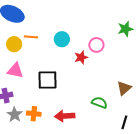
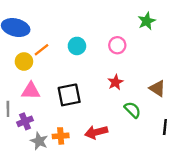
orange line: (31, 37) -> (42, 50), turned -32
red star: (81, 57) -> (115, 82), moved
brown triangle: (124, 88) -> (157, 88), turned -35
green semicircle: (99, 103) -> (132, 110), turned 35

